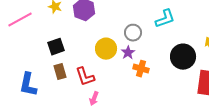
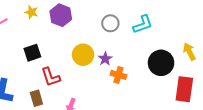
gray circle: (133, 33) -> (110, 23), moved
brown rectangle: (60, 72) -> (36, 98), moved
red L-shape: (85, 77) -> (51, 77), moved

